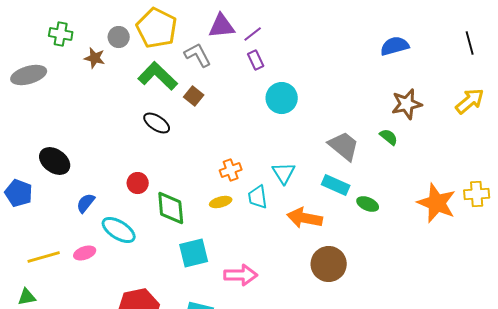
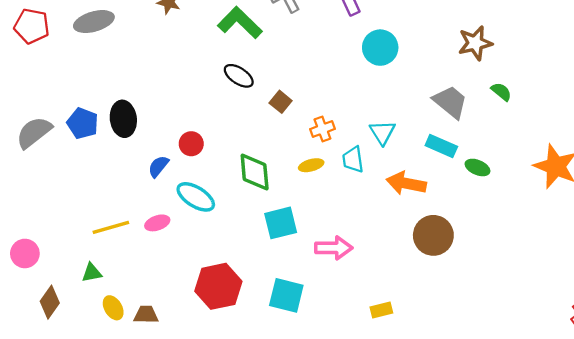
brown square: (194, 96) -> (281, 102), moved
brown star: (407, 104) -> (475, 43), moved
black ellipse: (55, 161) -> (123, 119), turned 48
red circle: (138, 183) -> (191, 144), moved
blue pentagon: (19, 193) -> (83, 123), moved

